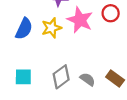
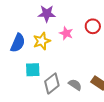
pink star: (80, 20) -> (66, 33), size x0.6
cyan square: (23, 77) -> (33, 70), moved

